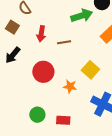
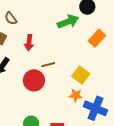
brown line: (64, 42) -> (48, 65), moved
orange star: (70, 86) -> (76, 95), moved

